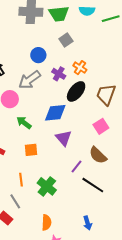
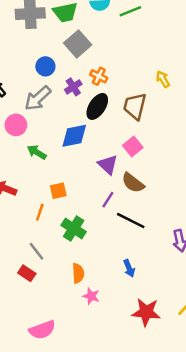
gray square: (66, 40) -> (78, 44), size x1.5
purple cross: (59, 74) -> (73, 87), turned 32
purple triangle: (63, 138) -> (108, 165), moved
orange square: (31, 150) -> (58, 191), moved
orange line: (21, 180) -> (40, 212), moved, turned 32

